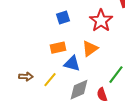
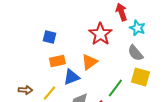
blue square: (63, 18) -> (49, 37), moved, turned 32
blue triangle: (72, 64) -> (71, 77), turned -36

